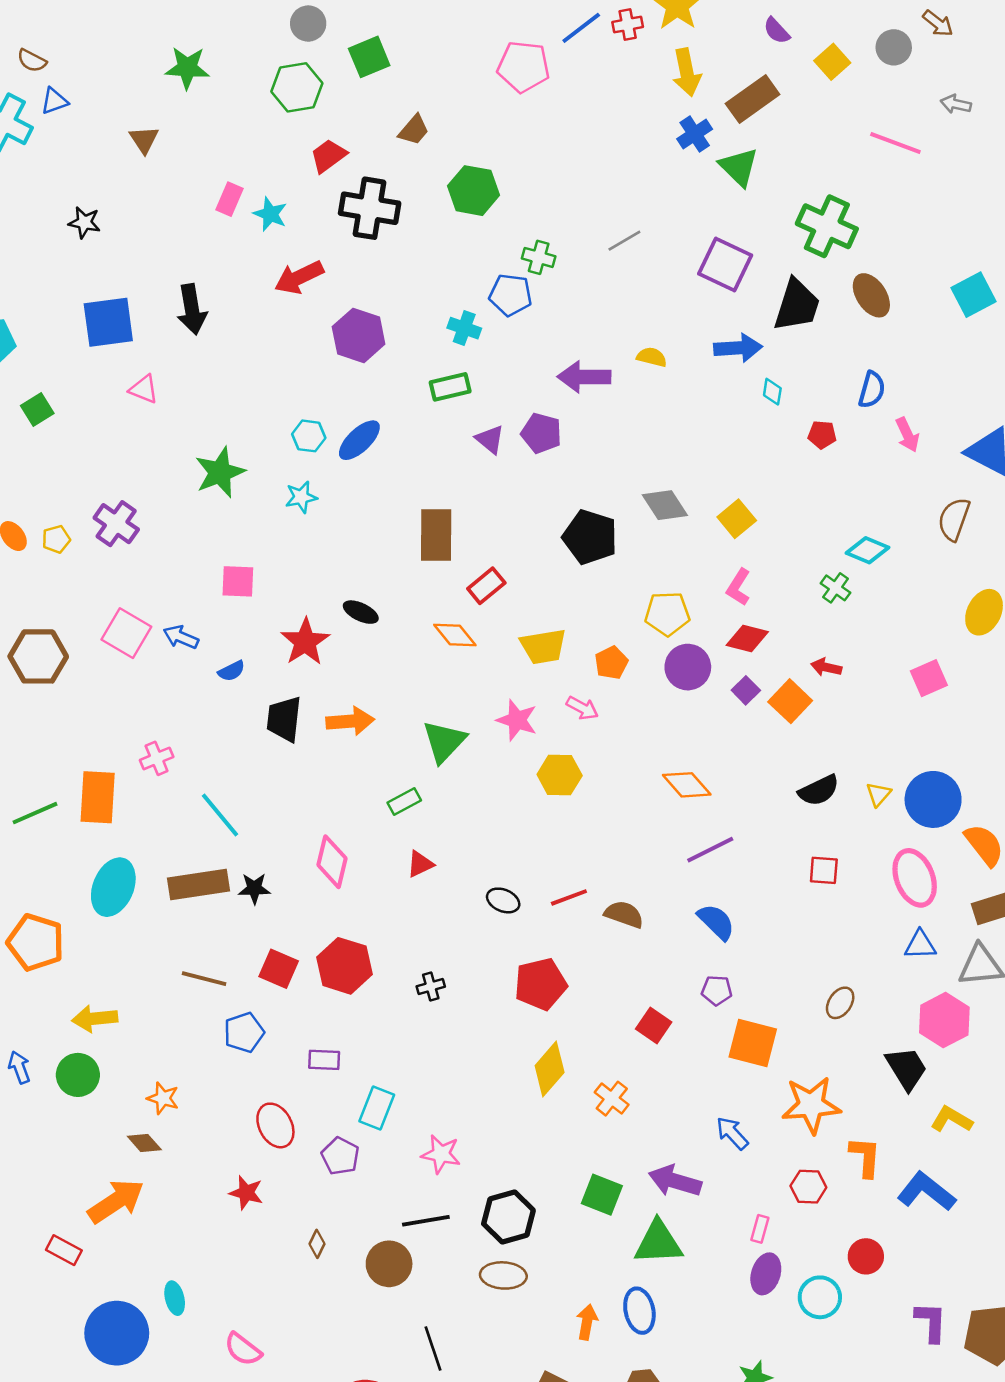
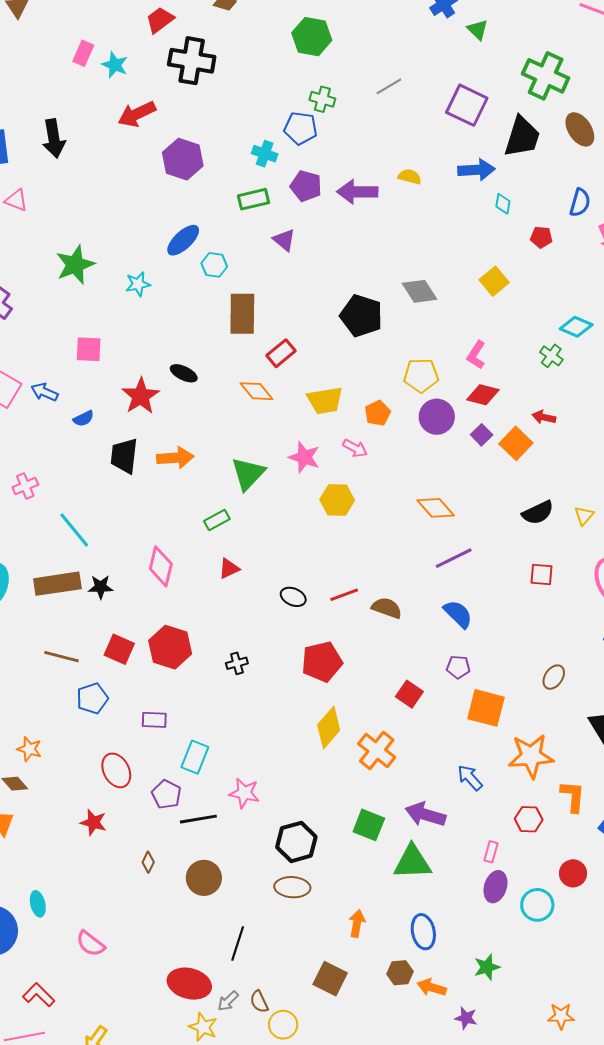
green triangle: (739, 167) -> (478, 30), size x0.7
green hexagon: (473, 191) -> (312, 37), moved
purple pentagon: (541, 433) -> (306, 186), moved
cyan hexagon: (309, 436) -> (214, 265), moved
yellow square: (737, 519) -> (494, 281), moved
orange cross: (612, 1099) -> (377, 751), size x1.4
black line: (426, 1221) -> (198, 819), moved
blue ellipse: (639, 1311) -> (423, 932), moved
black line: (433, 1348) -> (238, 944), turned 36

